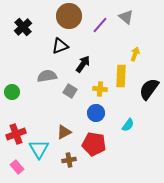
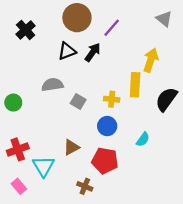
gray triangle: (126, 17) -> (164, 19), moved
yellow arrow: (135, 54) -> (151, 60), size x1.5
black arrow: (83, 64) -> (93, 52), moved
brown cross: (69, 160) -> (85, 186), moved, turned 32

